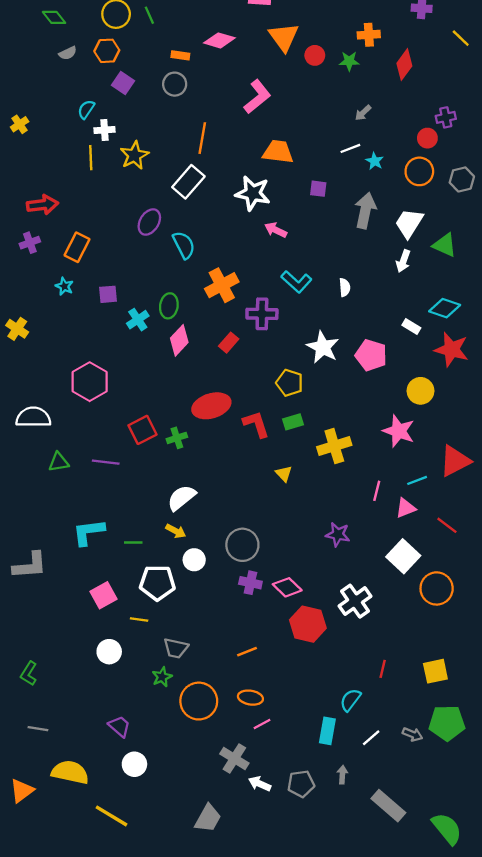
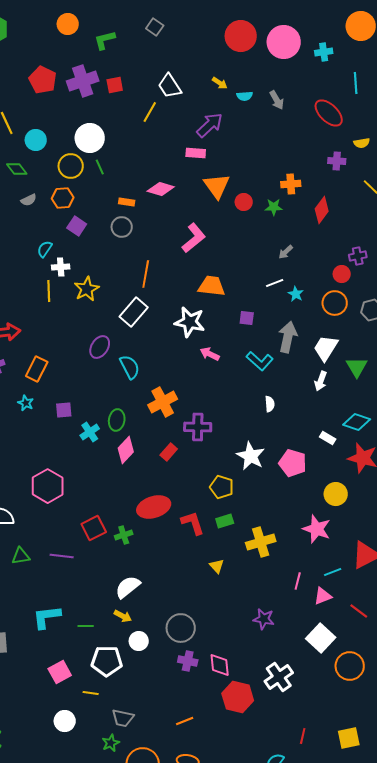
green triangle: (445, 245) -> (357, 367), turned 35
cyan L-shape: (296, 282) -> (260, 361), moved
pink diamond: (287, 587) -> (220, 665), turned 40

